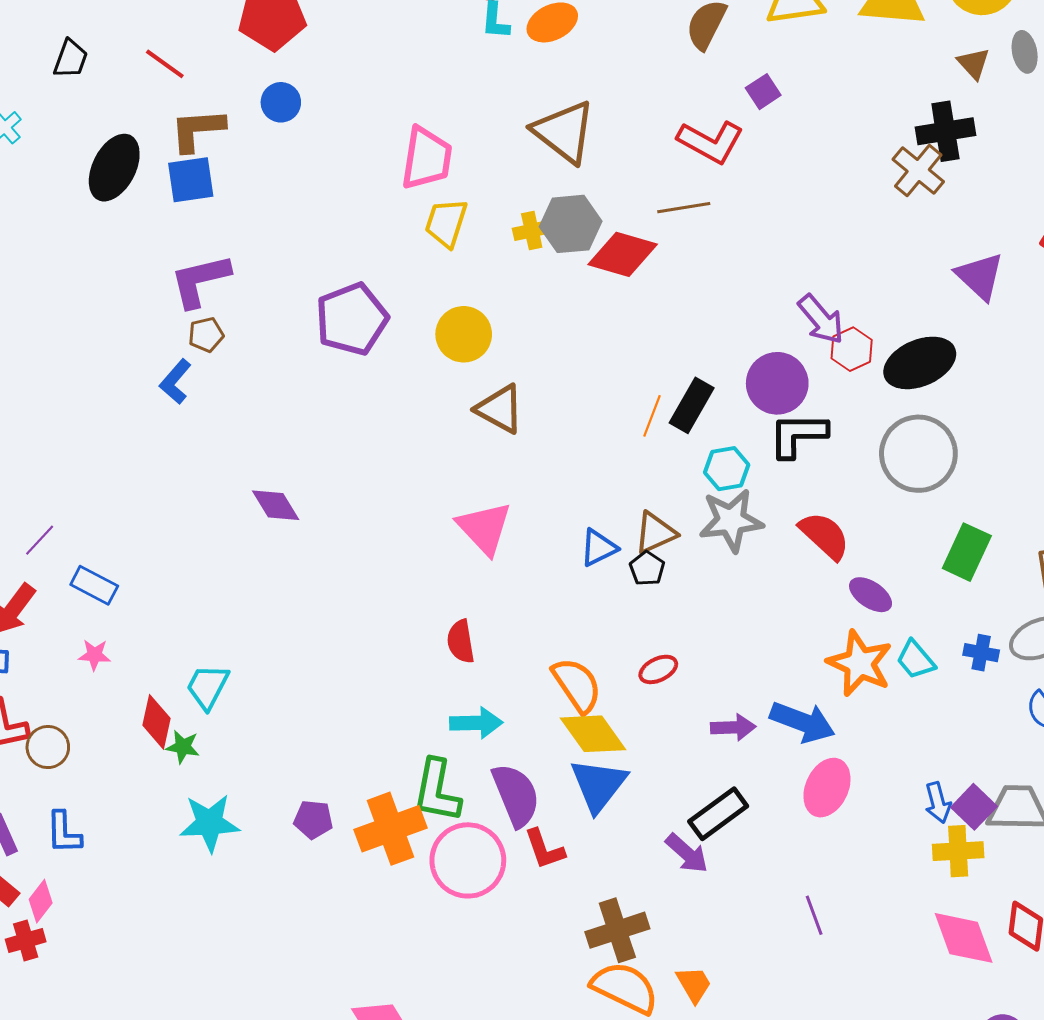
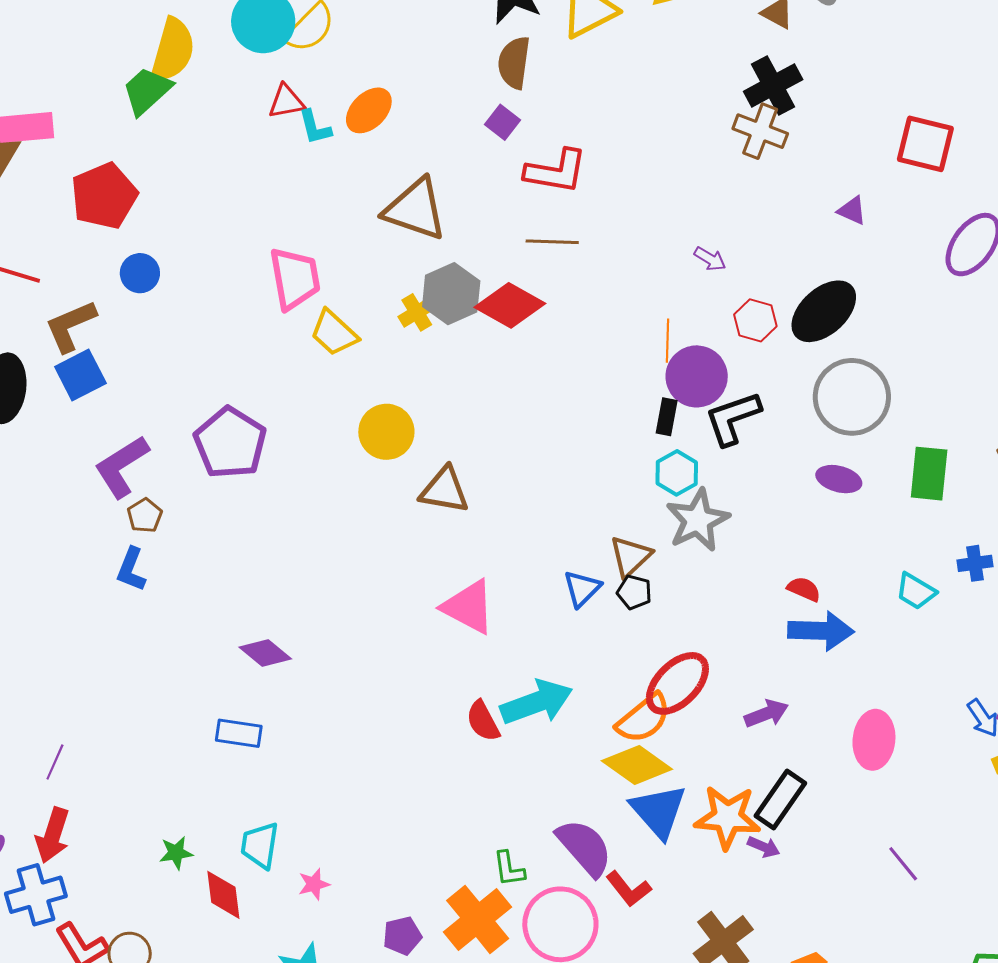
purple square: (763, 92) -> (502, 122), moved
brown line: (684, 208) -> (552, 242), turned 30
yellow trapezoid: (446, 223) -> (334, 333), turned -46
red diamond: (623, 254) -> (510, 305), turned 32
purple triangle: (980, 276) -> (852, 210), size x0.6
purple pentagon: (352, 319) -> (230, 443), moved
purple arrow: (821, 319) -> (710, 259), moved, size x0.6
black rectangle: (692, 405) -> (667, 417), moved, size x0.7
orange line: (652, 416) -> (667, 341), moved
red semicircle: (825, 536) -> (804, 589), moved, size x0.6
blue rectangle: (94, 585) -> (239, 733), moved
purple ellipse: (871, 595) -> (839, 479), moved
pink star: (94, 655) -> (314, 884), moved
orange star: (860, 663) -> (727, 817), moved
red ellipse: (658, 669) -> (677, 683), size x1.8
orange semicircle: (577, 685) -> (644, 718), moved, turned 104
blue arrow: (803, 722) -> (821, 631), moved
cyan arrow: (476, 723) -> (537, 702), moved, size x1.4
green star: (183, 747) -> (176, 853), moved
green L-shape: (437, 791) -> (509, 869), size x0.6
purple arrow: (687, 853) -> (764, 847), size x0.7

